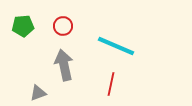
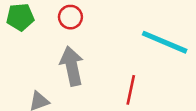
cyan line: (116, 46) -> (165, 42), moved

